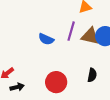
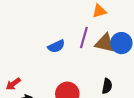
blue semicircle: (46, 39) -> (56, 46), turned -49

